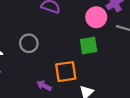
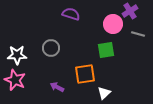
purple arrow: (44, 86) -> (57, 87), moved

